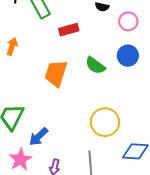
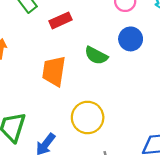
yellow circle: (105, 122) -> (88, 117), moved

